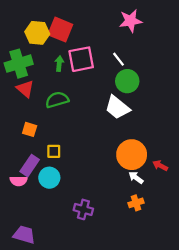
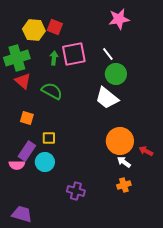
red square: (60, 30) -> (55, 27), size x0.7
green semicircle: (57, 100) -> (52, 91), turned 45

